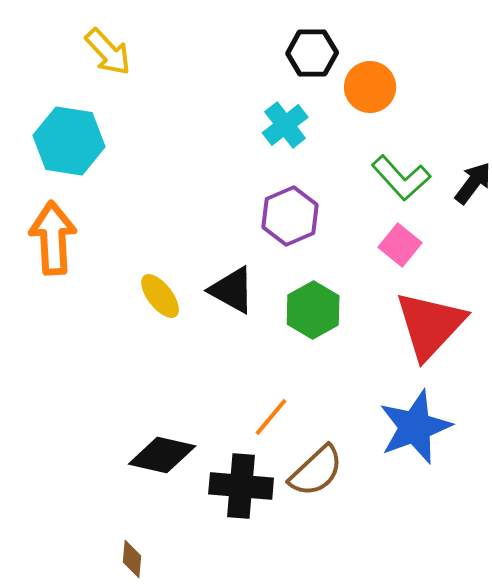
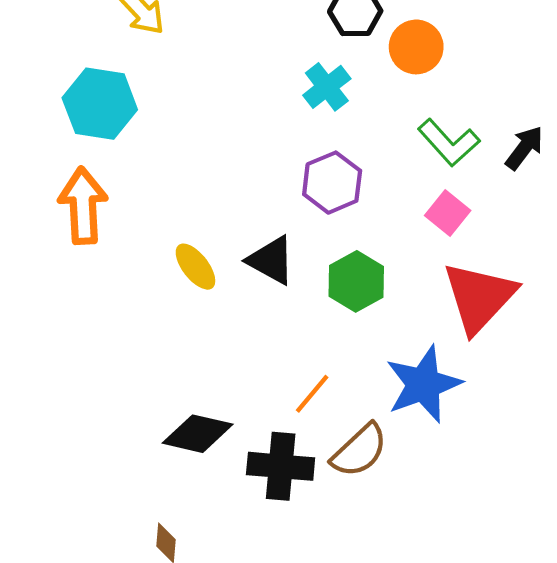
blue star: (415, 427) -> (424, 384), moved

